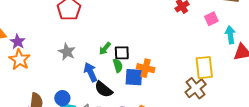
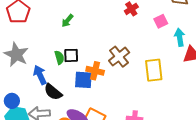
green arrow: (105, 49) -> (67, 21), moved
gray star: (67, 52) -> (16, 55), size x1.4
green semicircle: (118, 66) -> (59, 57), moved
brown cross: (196, 88) -> (119, 57), moved

